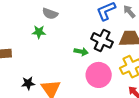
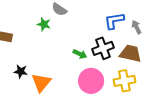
black cross: (102, 40) -> (103, 48), turned 30

